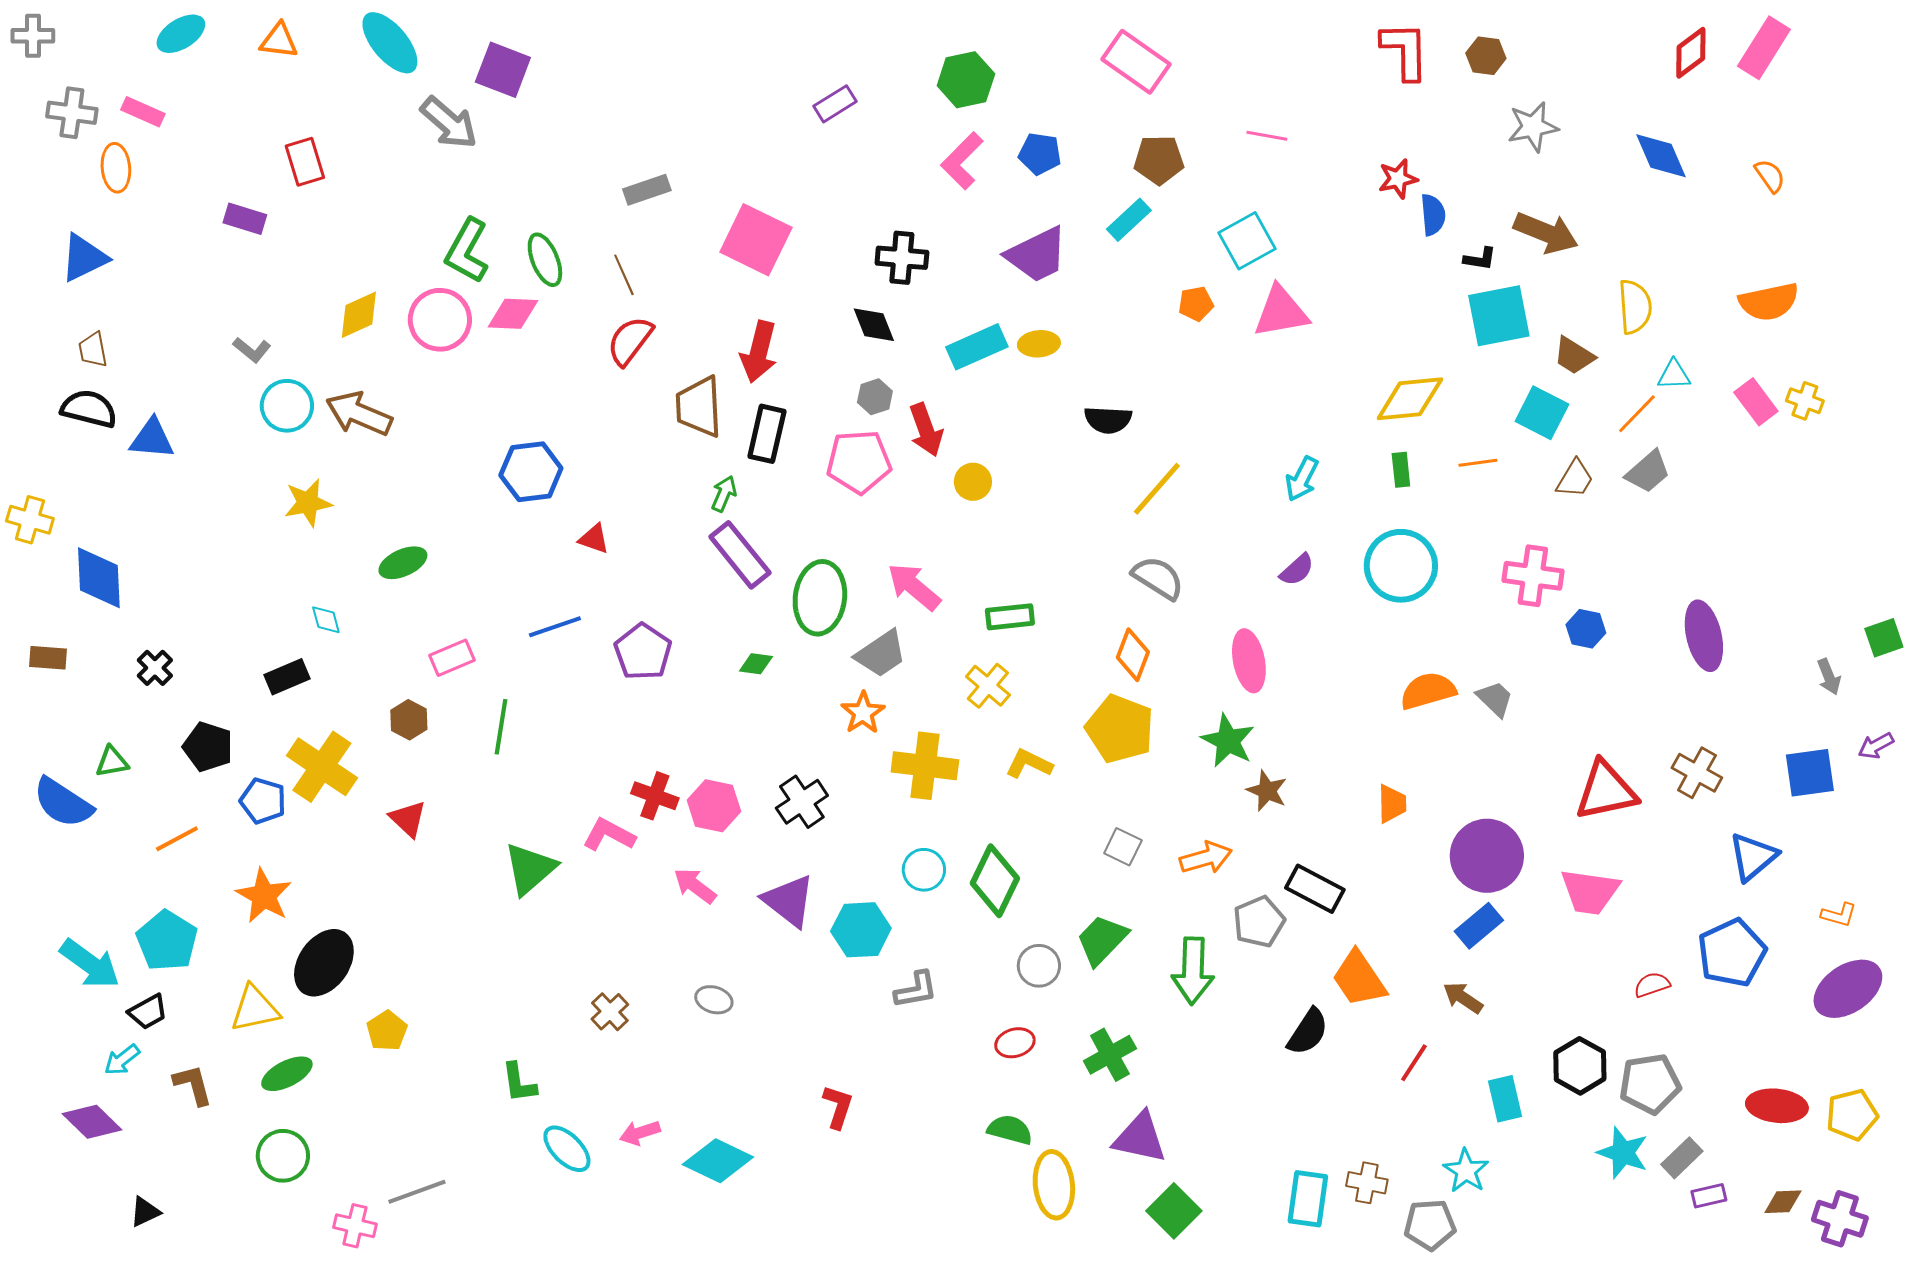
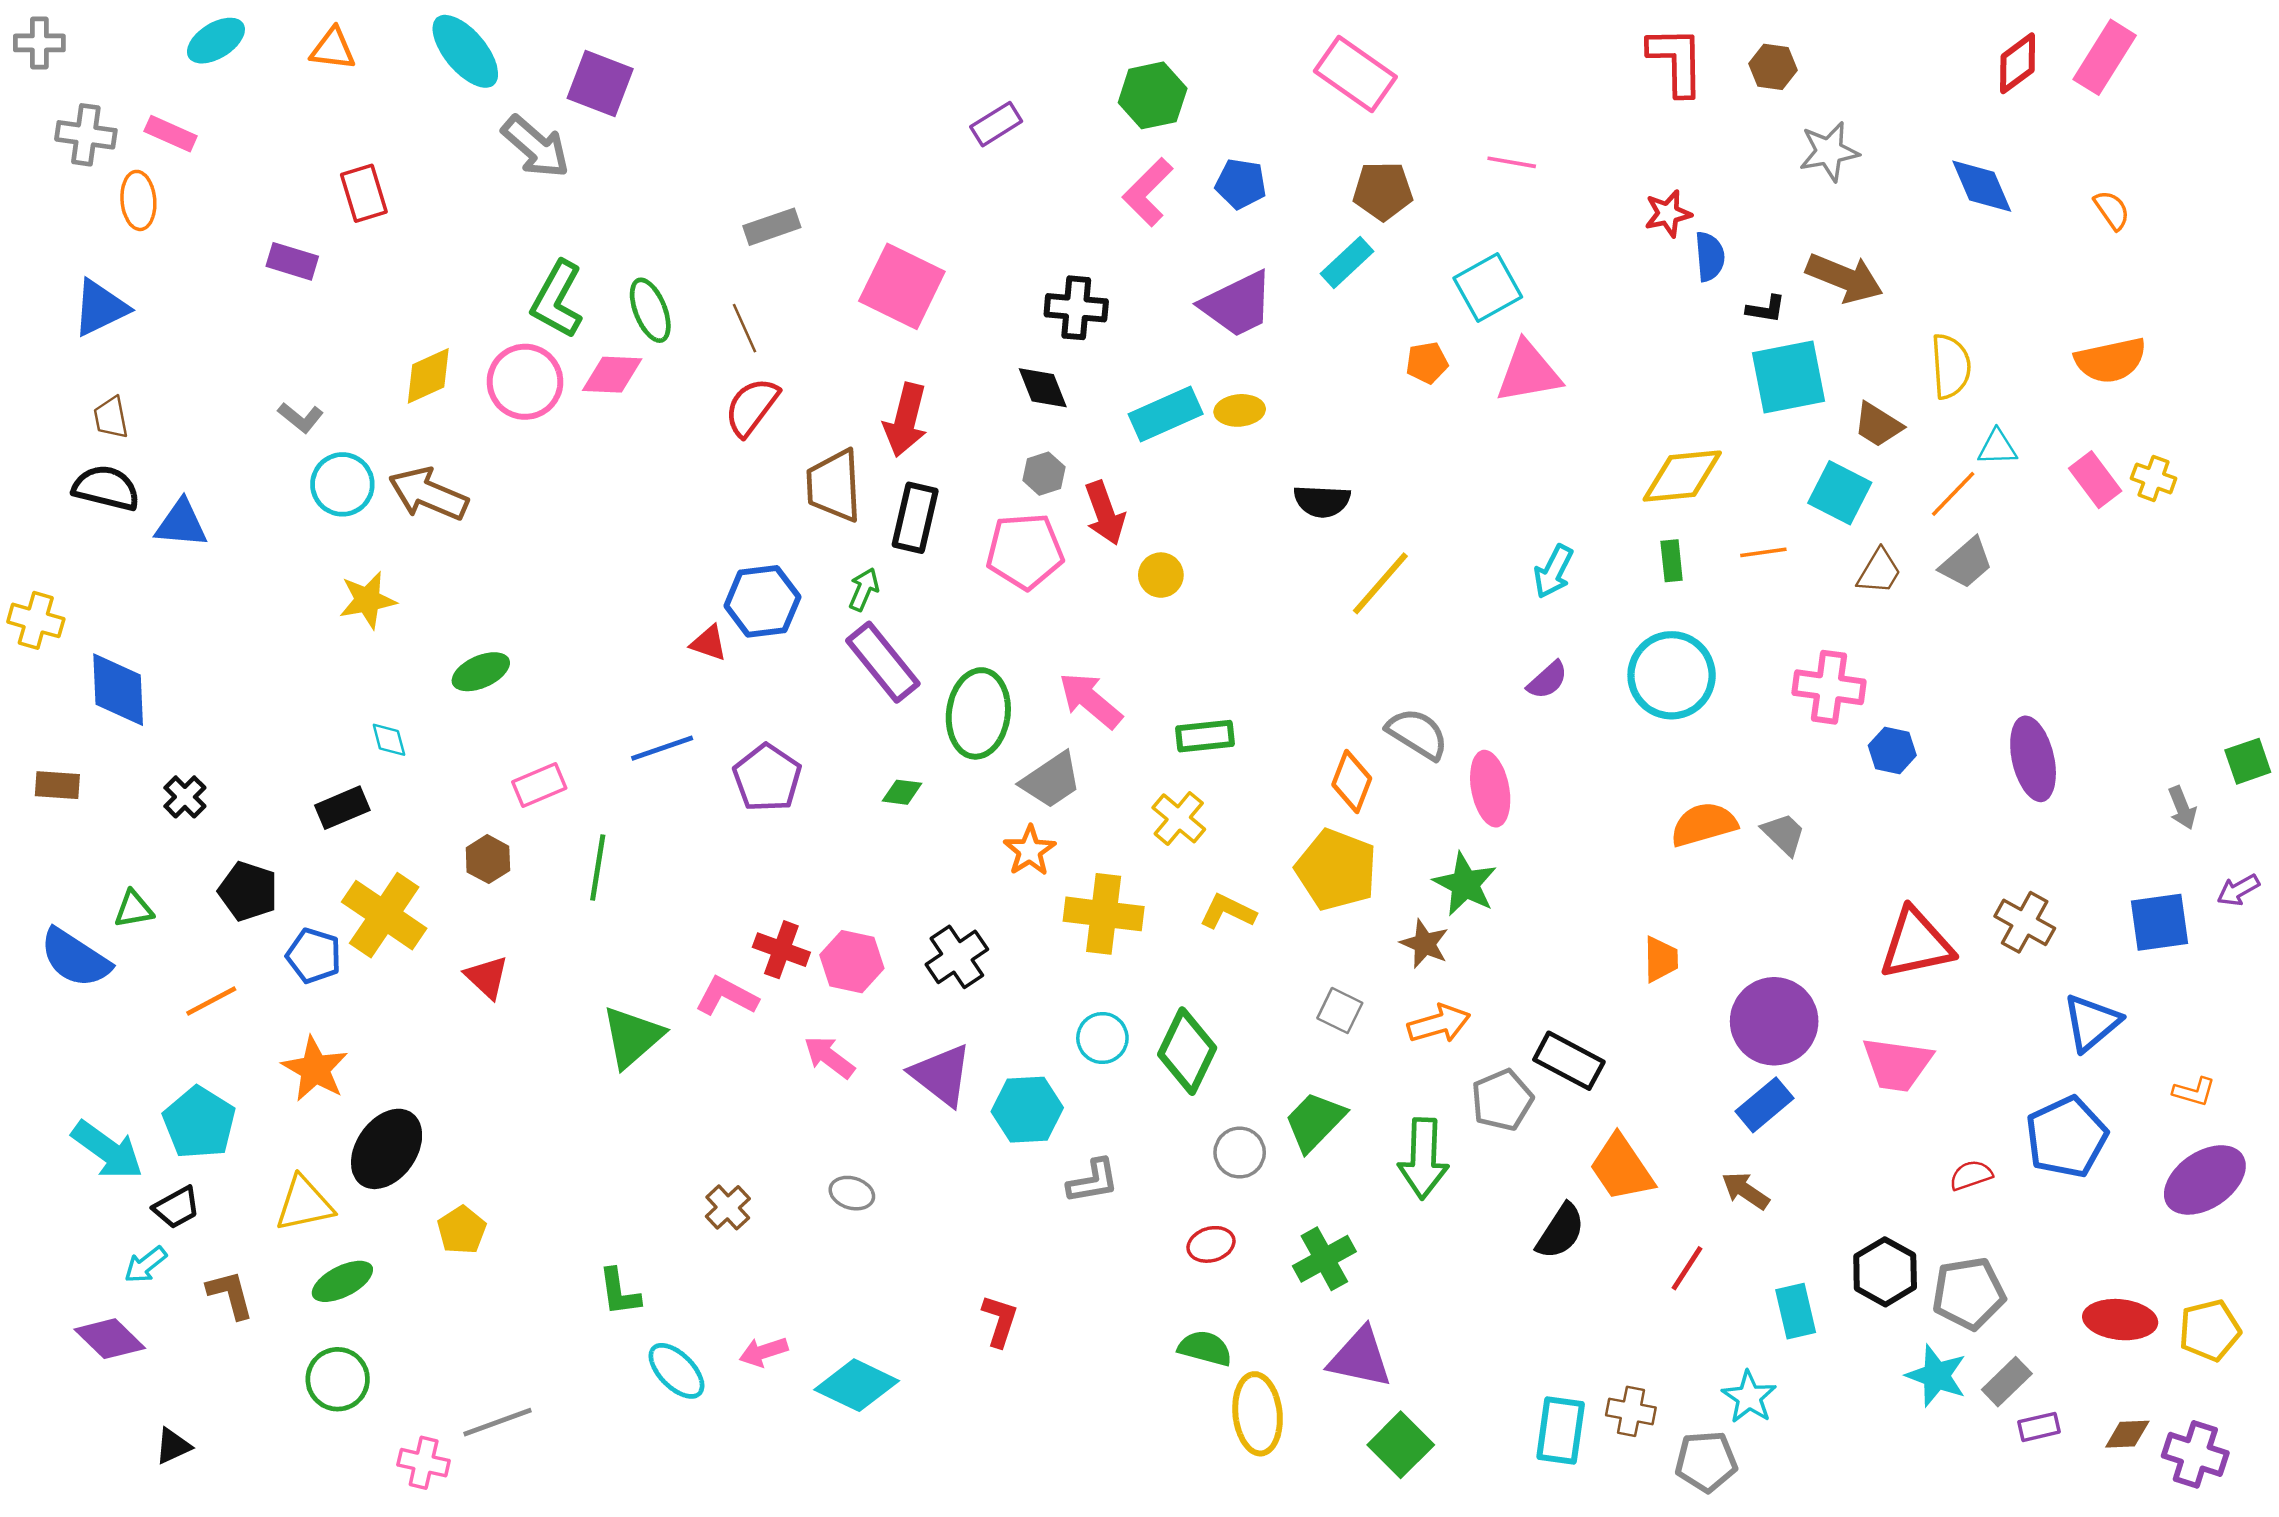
blue hexagon: (531, 472) -> (762, 601), moved
gray semicircle: (1158, 578) -> (1417, 734), moved
brown star: (1267, 791) -> (1425, 944), moved

